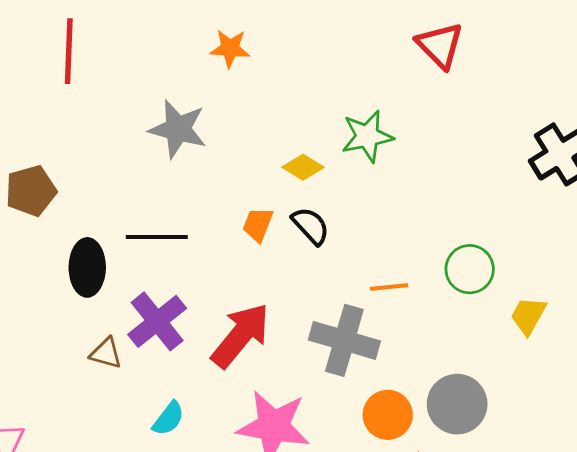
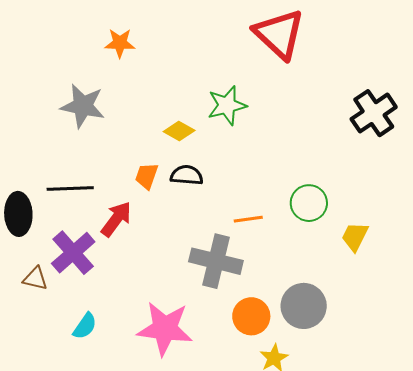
red triangle: (440, 45) -> (279, 34), size x1.4
black semicircle: (311, 226) -> (187, 175), turned -40
red arrow: (241, 335) -> (116, 219), moved, size x0.7

